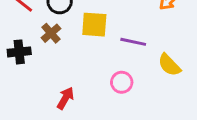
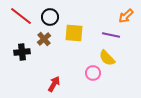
purple line: (133, 42) -> (111, 35), moved
yellow semicircle: (169, 65) -> (107, 58), moved

